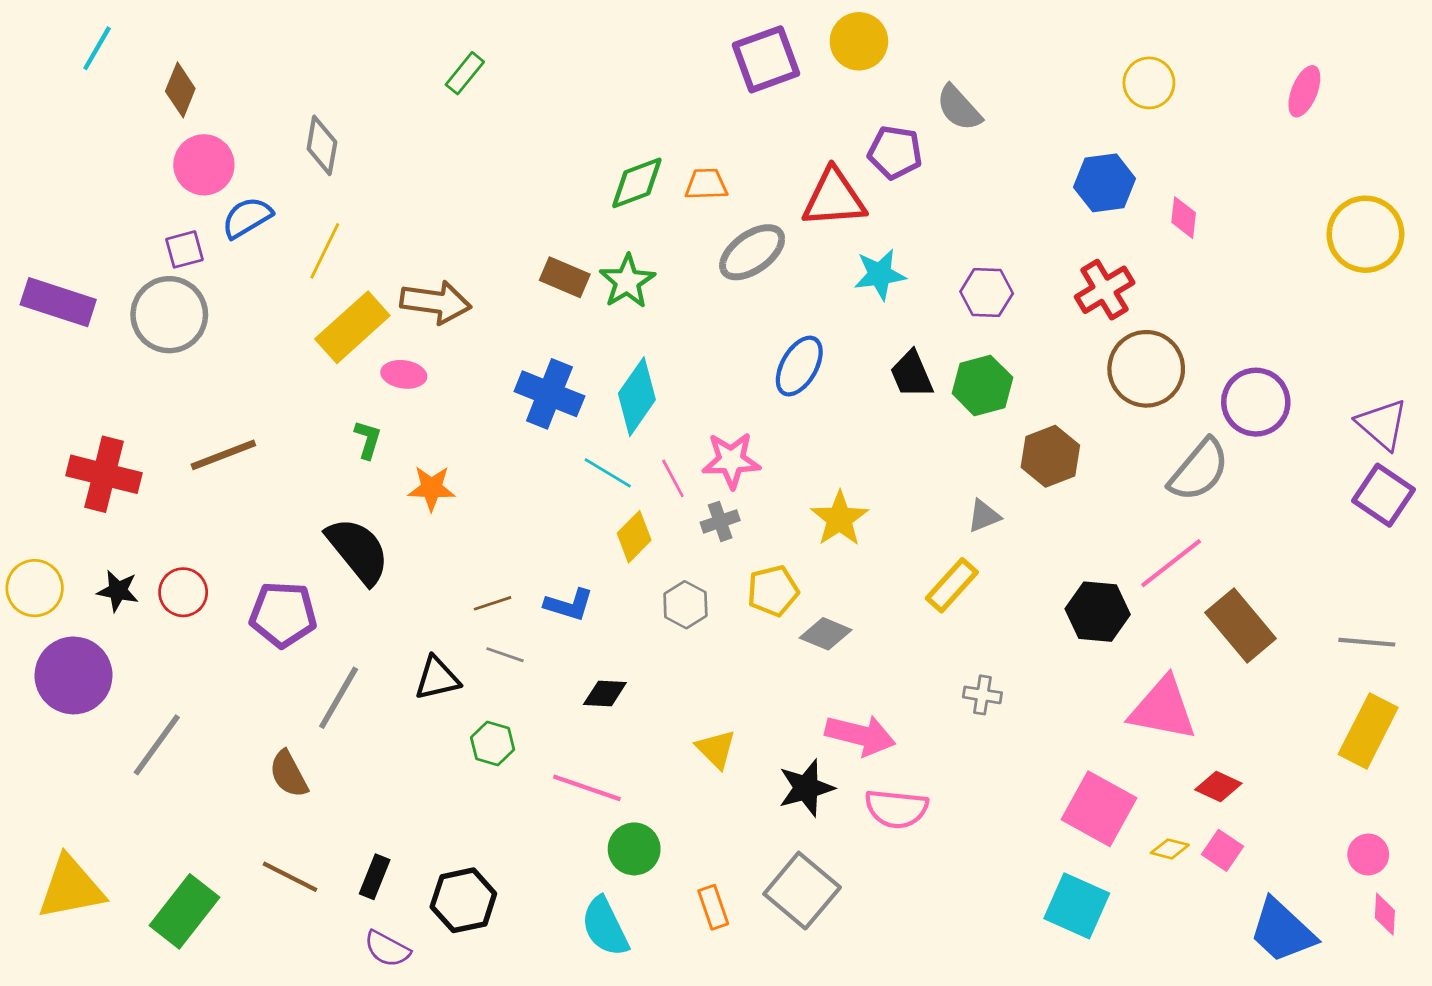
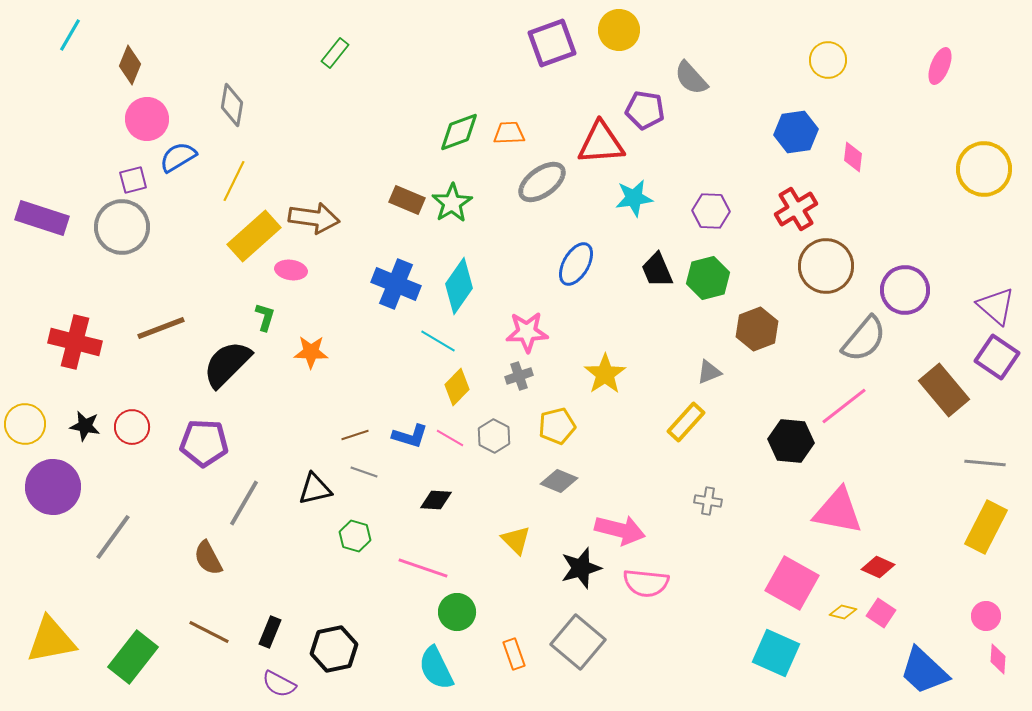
pink line: (673, 478) -> (450, 438), moved, turned -32
black semicircle: (358, 551) -> (227, 364), moved, turned -96
brown rectangle: (1241, 626) -> (944, 390), moved
gray diamond: (826, 634) -> (559, 481), moved

